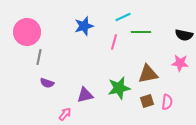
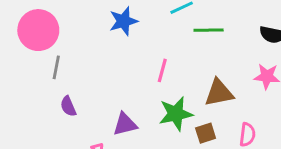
pink line: (114, 42) -> (162, 70), moved
purple semicircle: (47, 83) -> (68, 106), turned 48
brown square: (147, 101) -> (206, 133), moved

